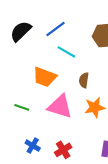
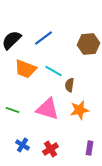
cyan line: (66, 52) -> (53, 71), moved
orange trapezoid: (45, 77) -> (25, 69), moved

